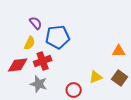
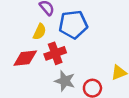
gray star: (39, 84) -> (65, 81), moved

